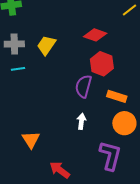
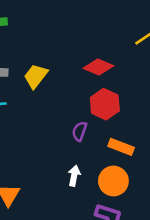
purple semicircle: (83, 86) -> (80, 131), size x0.7
orange circle: (124, 123) -> (113, 181), moved

